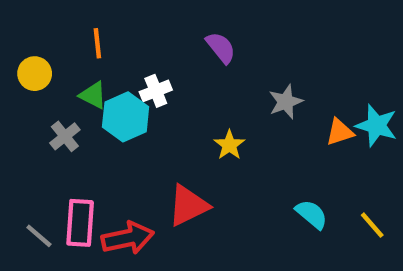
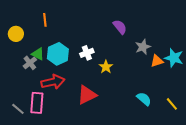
purple semicircle: (221, 48) -> (120, 27), moved
white cross: (156, 91) -> (87, 53), moved
green triangle: (93, 95) -> (38, 54), moved
gray star: (286, 102) -> (143, 47), moved
red arrow: (128, 238) -> (53, 82), moved

